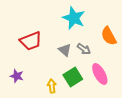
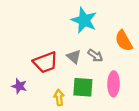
red trapezoid: (31, 41) -> (45, 62), moved
pink ellipse: (100, 74) -> (114, 84), turned 30
green square: (73, 77) -> (83, 87), turned 36

